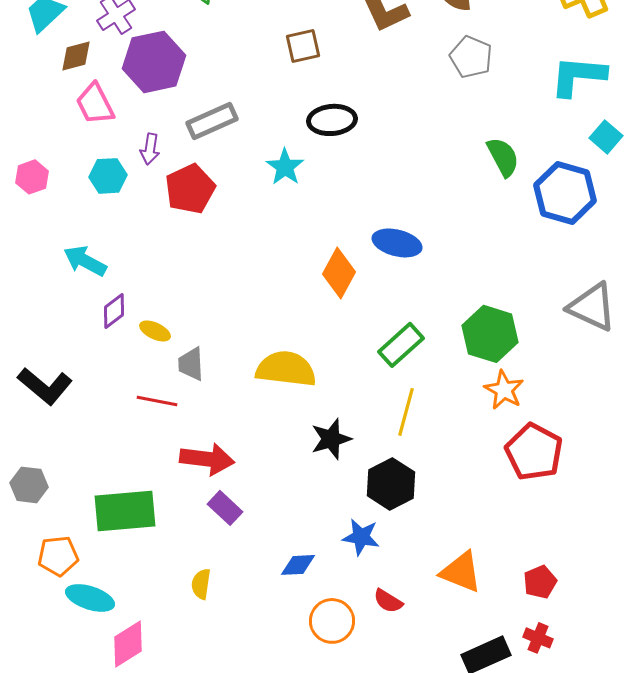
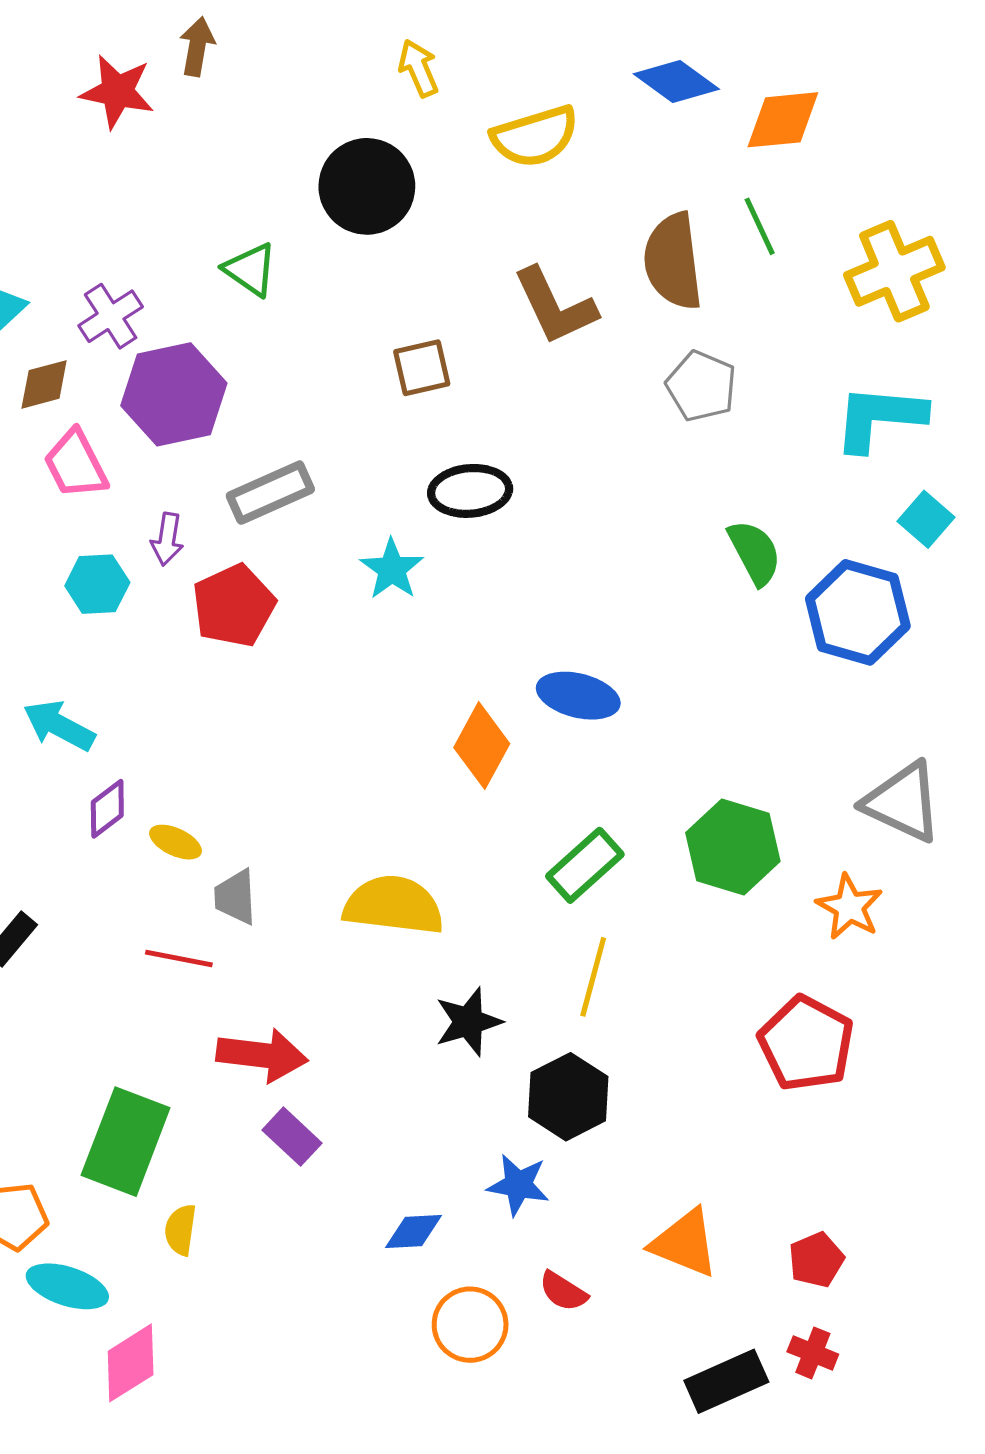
orange star: (504, 390) -> (849, 907), moved
green rectangle: (125, 511) -> (126, 1142), turned -64
yellow semicircle: (201, 584) -> (180, 1230), moved

